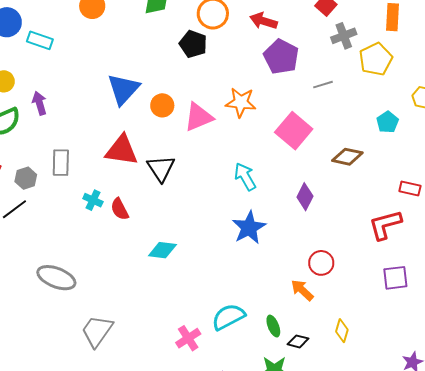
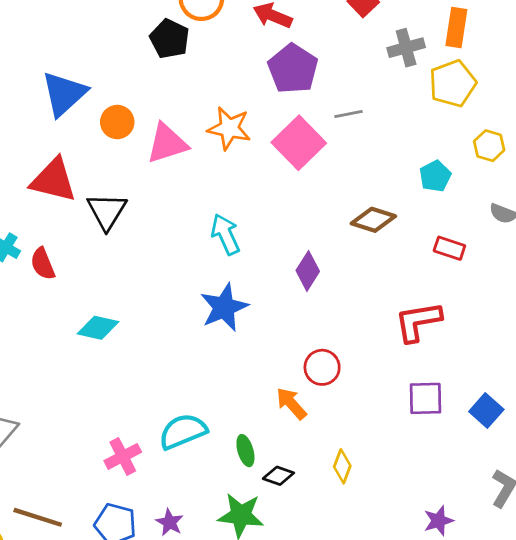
gray cross: (344, 36) -> (406, 48), moved
yellow pentagon: (376, 59) -> (453, 83), moved
pink square: (294, 131) -> (299, 143), moved
red rectangle: (410, 189) -> (449, 248), moved

